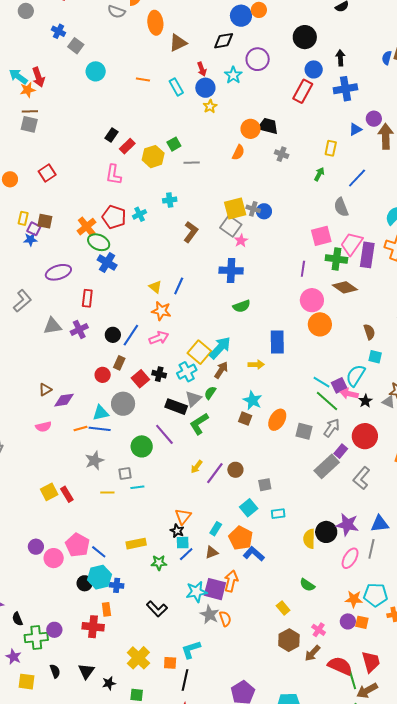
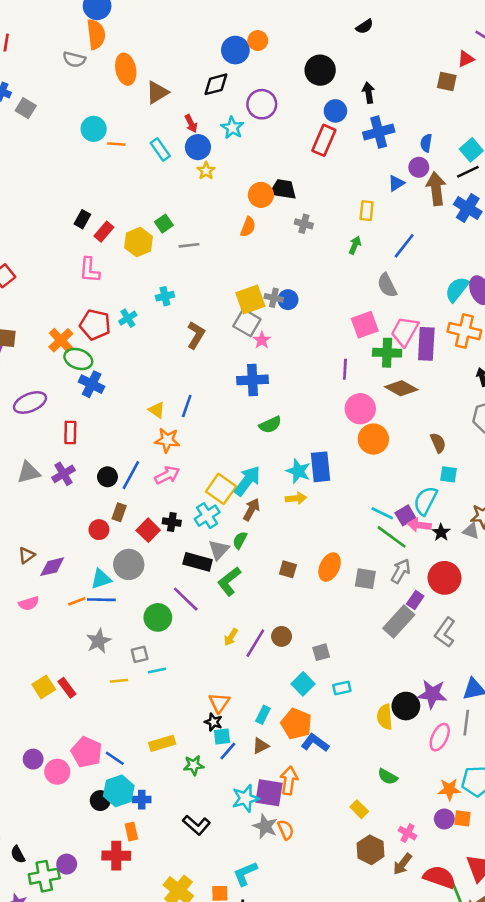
blue semicircle: (387, 58) -> (426, 143), moved
cyan circle: (96, 71) -> (94, 129), moved
cyan star: (253, 400) -> (298, 471), moved

